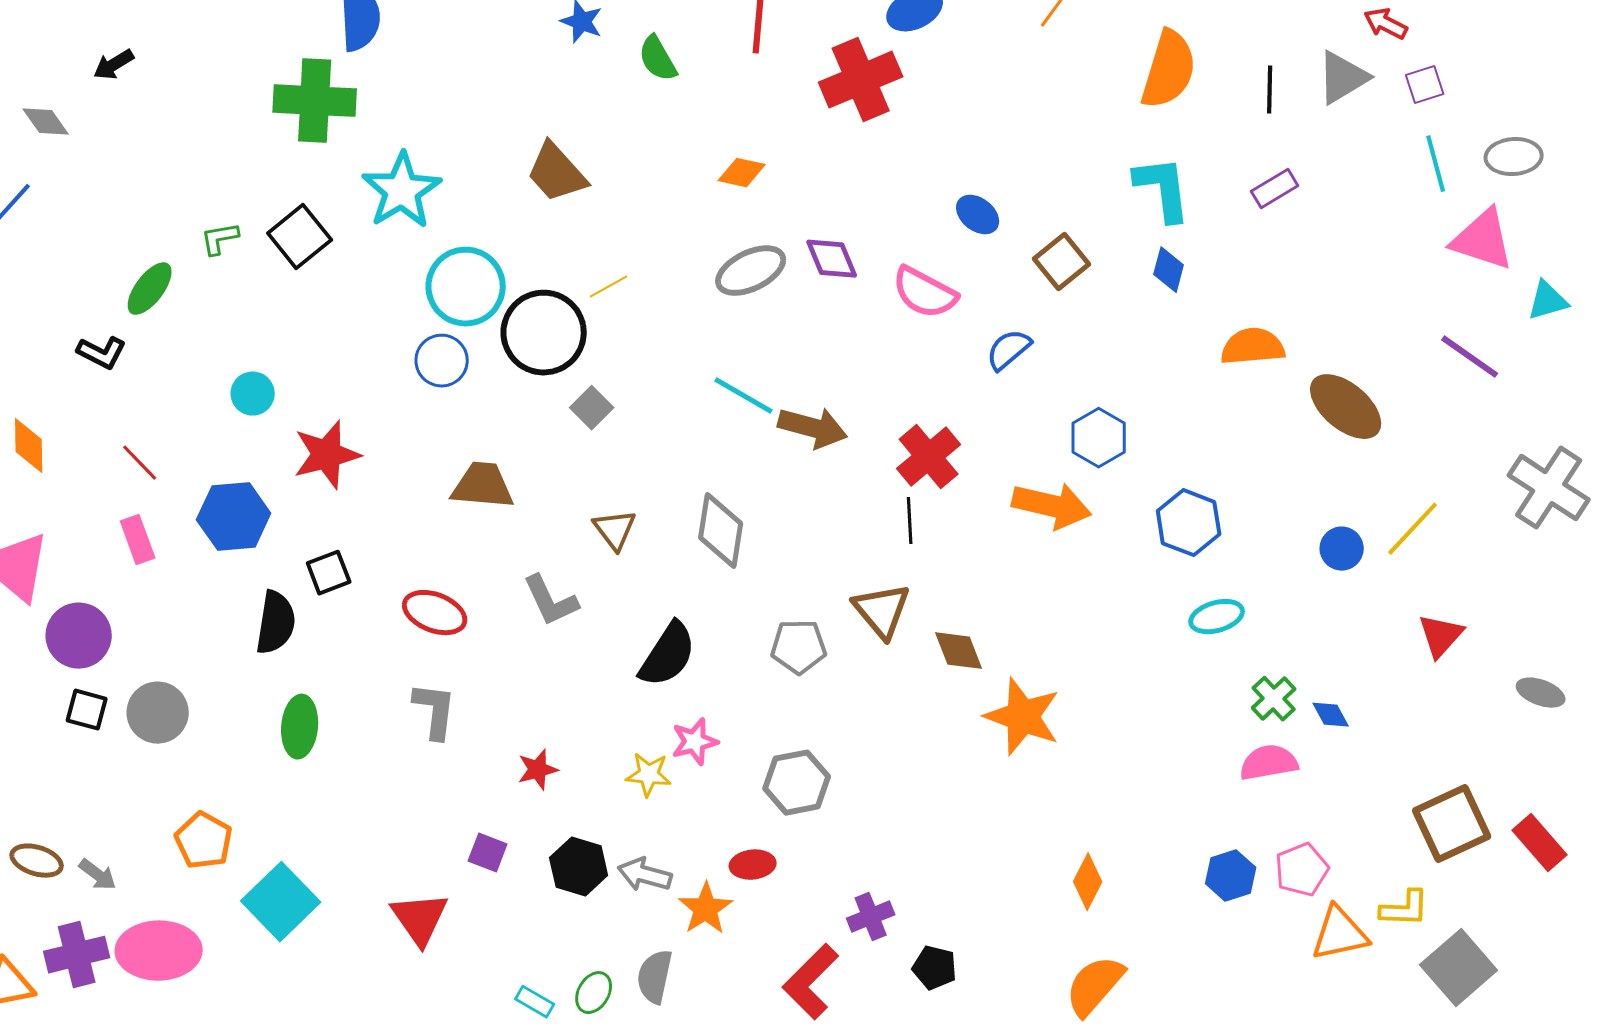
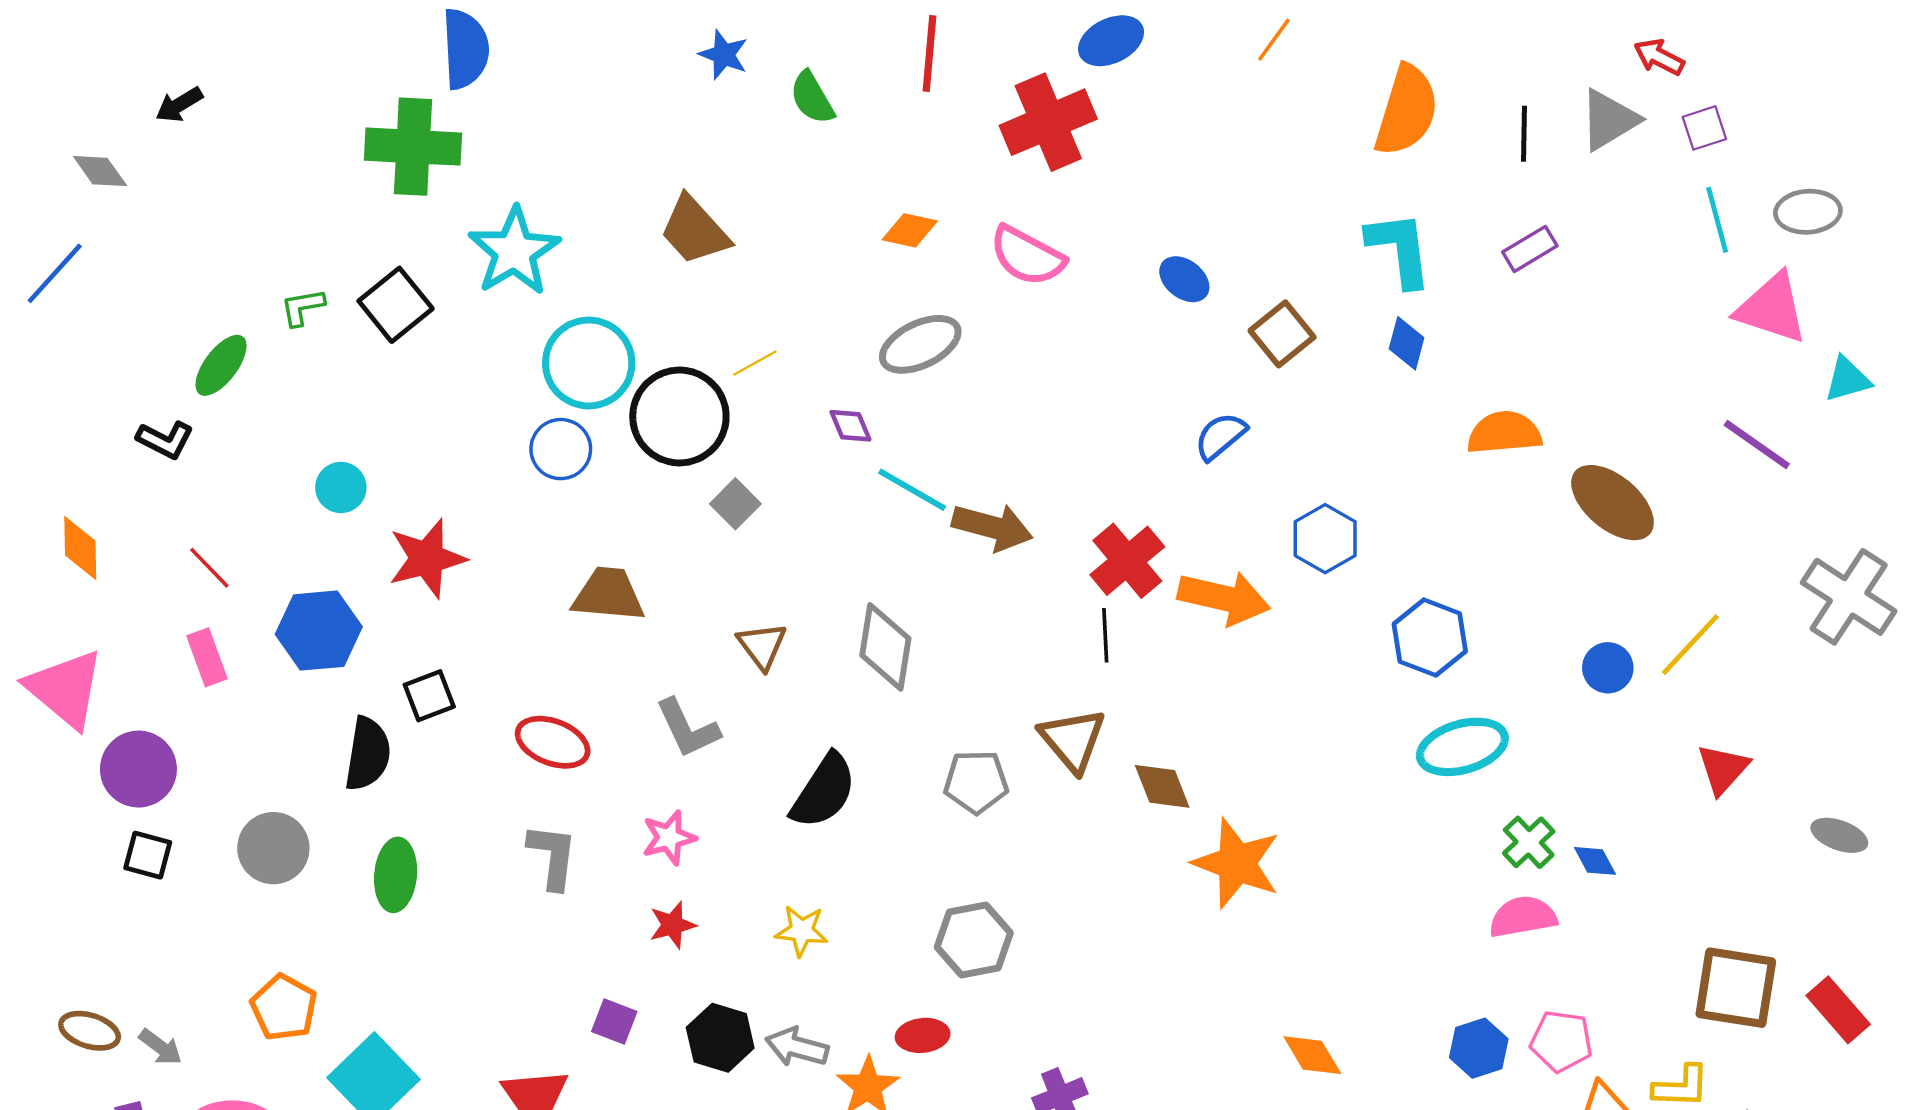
purple diamond: (832, 259) -> (850, 426), moved, size x0.7
pink semicircle: (925, 293) -> (1027, 256), moved
orange arrow: (1052, 506) -> (1224, 598), moved
cyan ellipse: (1217, 617) -> (1462, 747), size x1.4
gray circle: (158, 713) -> (273, 848), moved
pink star: (695, 742) -> (669, 838), moved
brown square: (1452, 824) -> (1736, 988), turned 34
pink pentagon: (1302, 870) -> (1561, 1041), turned 30
orange diamond: (1088, 882) -> (1312, 1055), turned -58

